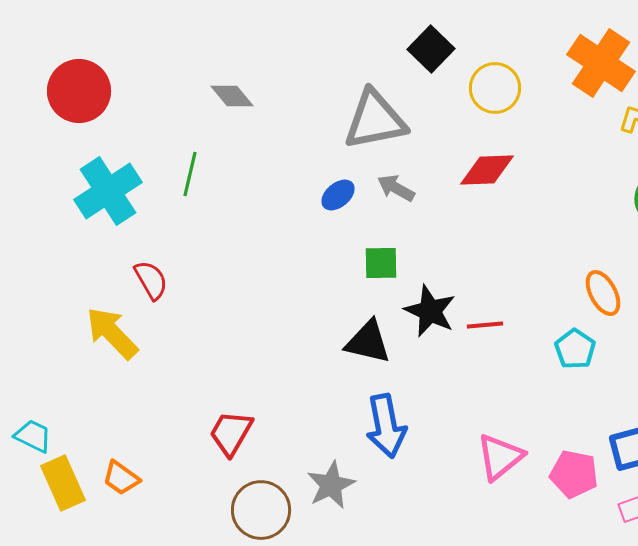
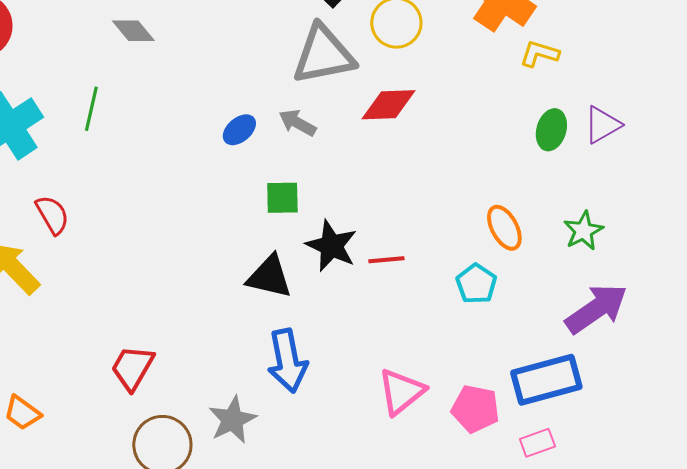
gray triangle: (375, 120) -> (323, 55), moved

